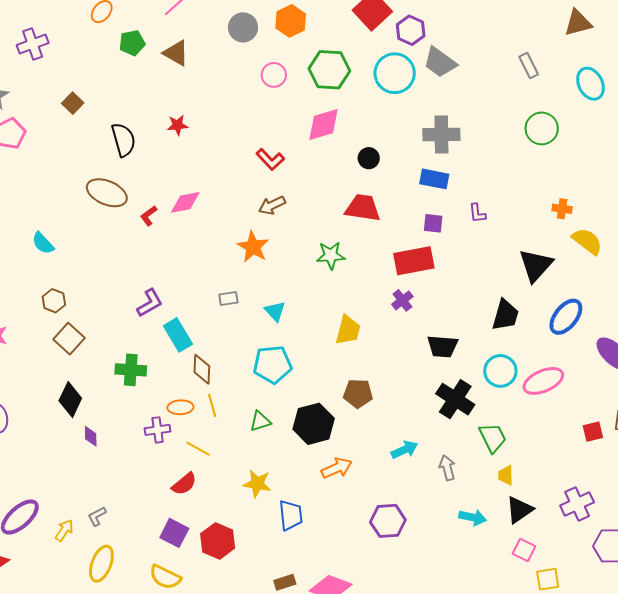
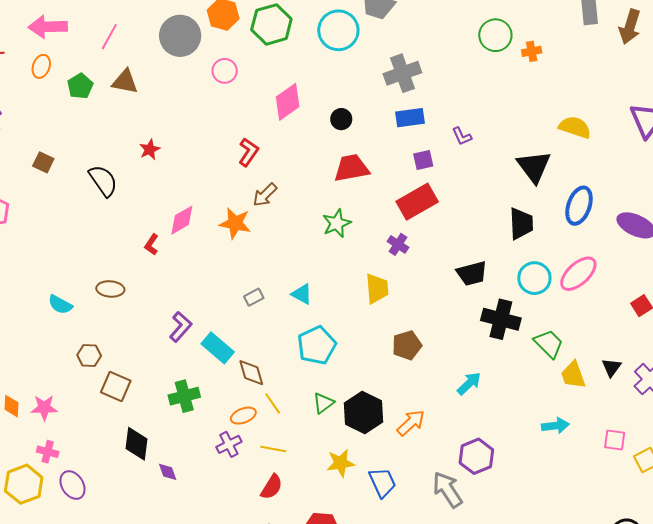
gray circle: (243, 27) -> (180, 36), size x1.4
green hexagon: (329, 70) -> (271, 24), moved
red L-shape: (270, 159) -> (248, 152), turned -84
brown ellipse: (107, 193) -> (110, 289), moved, size x0.7
orange cross: (562, 209) -> (532, 51), moved
orange star: (253, 247) -> (235, 223), moved
purple cross: (402, 300) -> (398, 244), moved
black hexagon: (314, 424) -> (363, 412), moved
gray arrow: (447, 468) -> (448, 490), moved, size x1.5
yellow trapezoid: (506, 475) -> (573, 375), size x1.4
black triangle: (519, 510) -> (611, 368), moved, size x0.7

